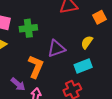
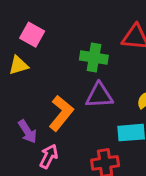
green cross: (28, 28) -> (94, 58), moved

